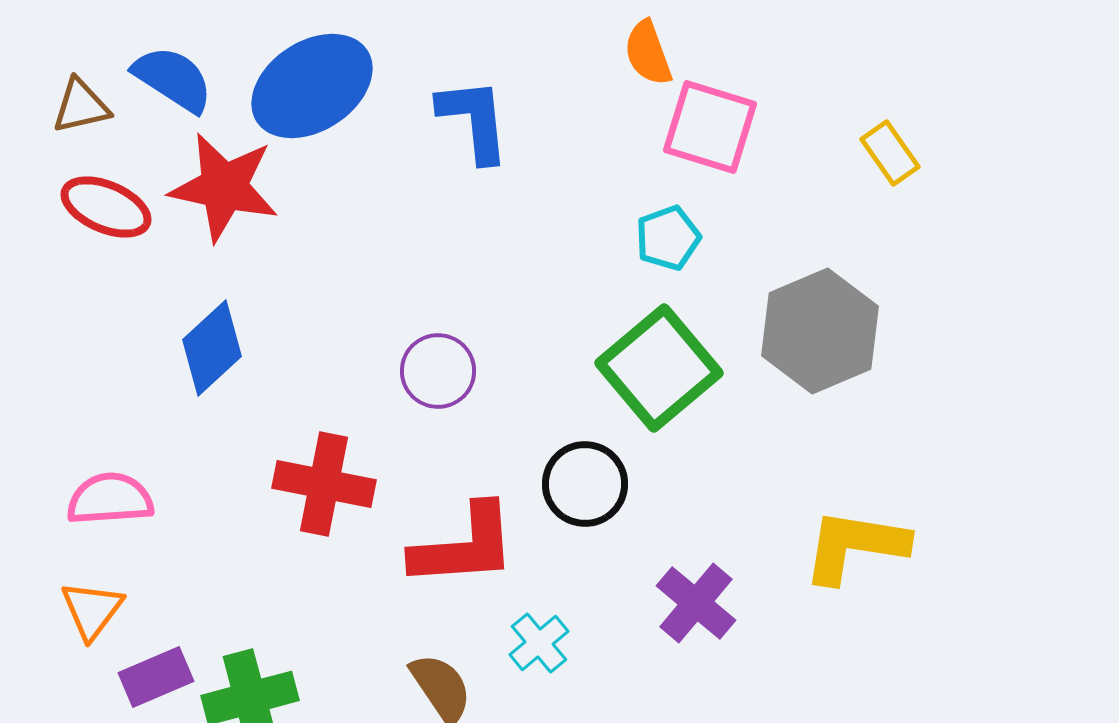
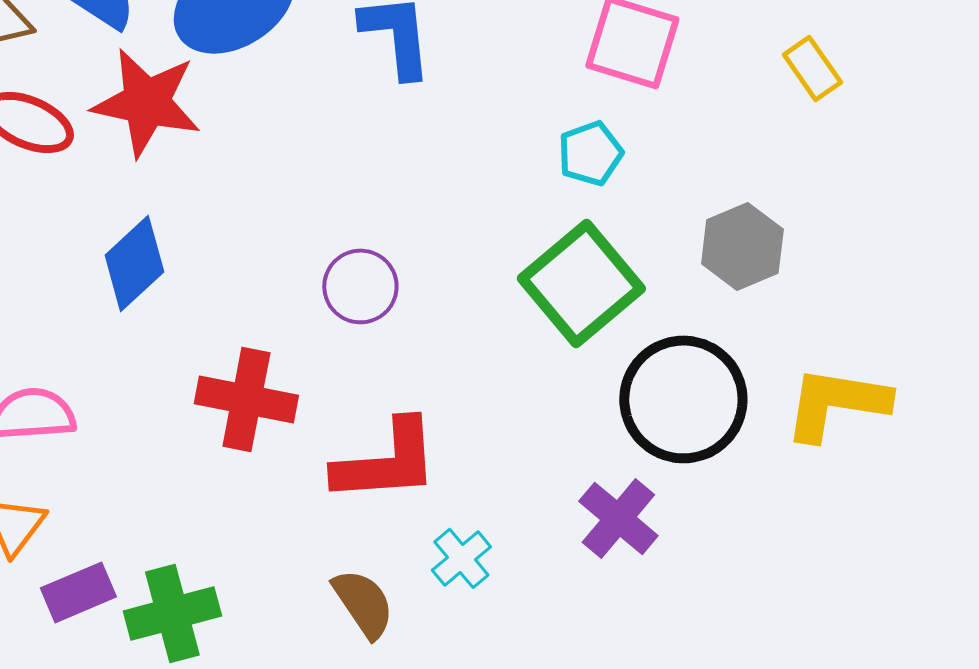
gray hexagon: (820, 331) -> (742, 246), size x0.7
black circle: (585, 484) -> (683, 399), moved, size x1.5
yellow L-shape: (855, 546) -> (836, 403), moved

